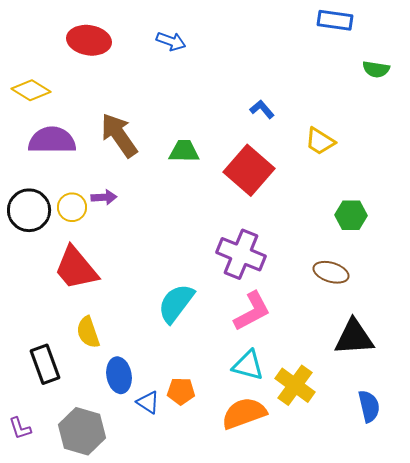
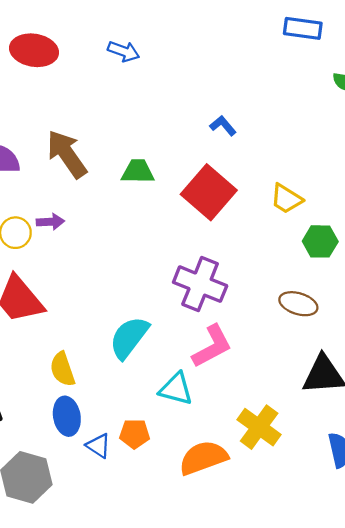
yellow trapezoid: (320, 141) -> (286, 199), moved
yellow semicircle: (88, 332) -> (62, 369), moved
cyan triangle: (248, 365) -> (176, 389), moved

